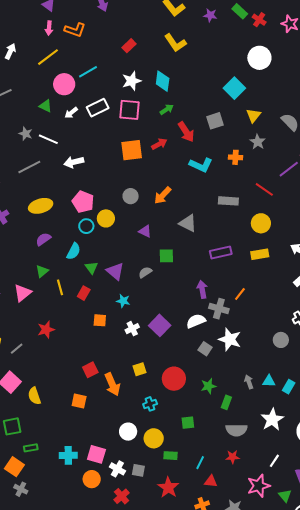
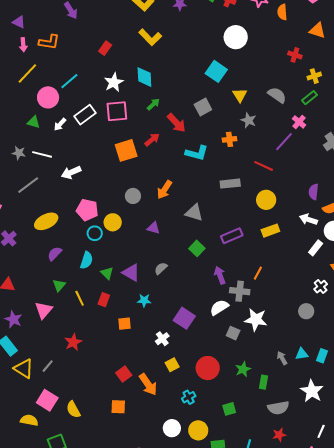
green square: (166, 256) -> (197, 248), moved, turned -35
white cross: (132, 329) -> (162, 339), moved

